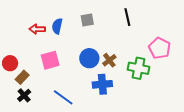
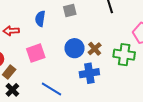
red arrow: (37, 29) -> (11, 31), moved

